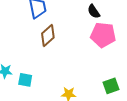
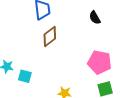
pink pentagon: (103, 35) -> (100, 62), moved

